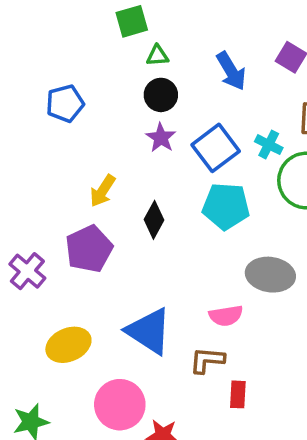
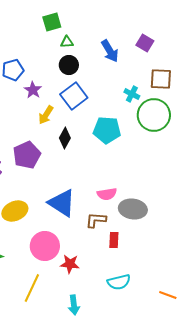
purple star: (161, 138) -> (33, 90), moved
blue square: (216, 148) -> (74, 96), moved
yellow arrow: (103, 191) -> (46, 115), moved
gray ellipse: (270, 275) -> (133, 209), moved

